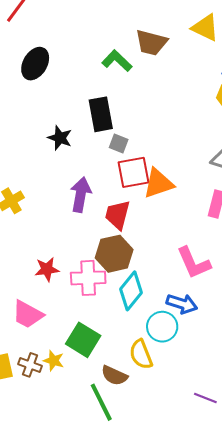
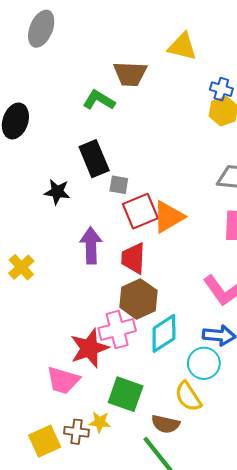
red star: (47, 269) -> (89, 348), moved, size x1.5
cyan diamond: (131, 291) -> (164, 333), turned 30

